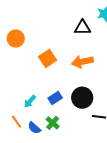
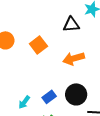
orange square: (48, 58) -> (38, 45), moved

